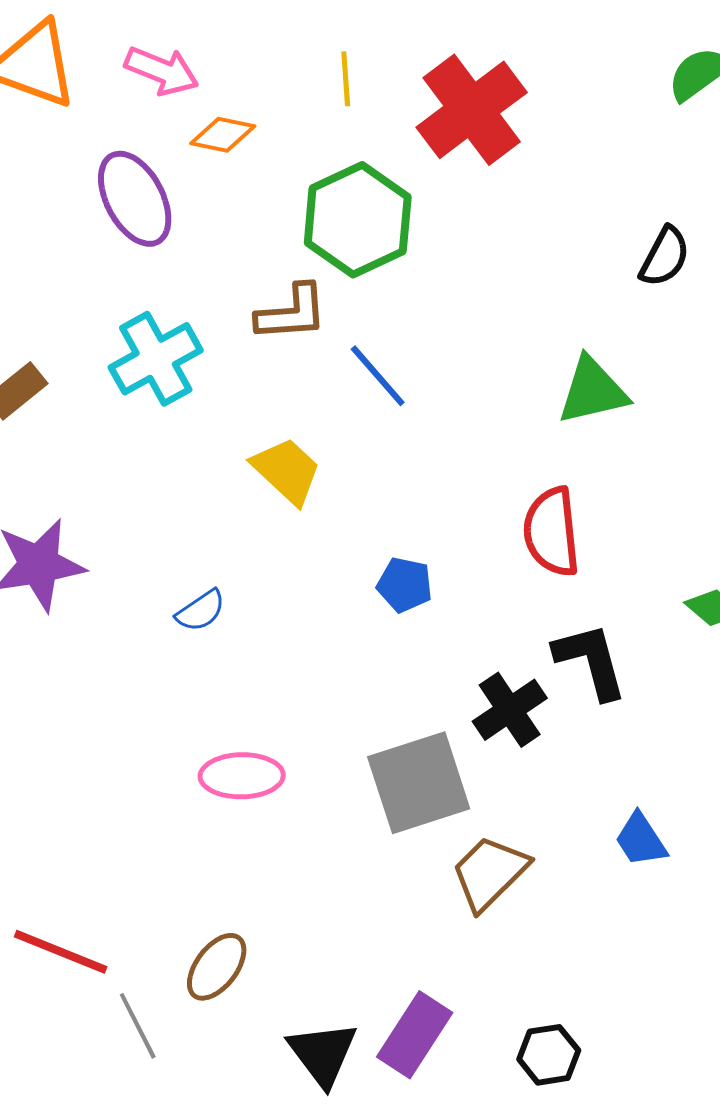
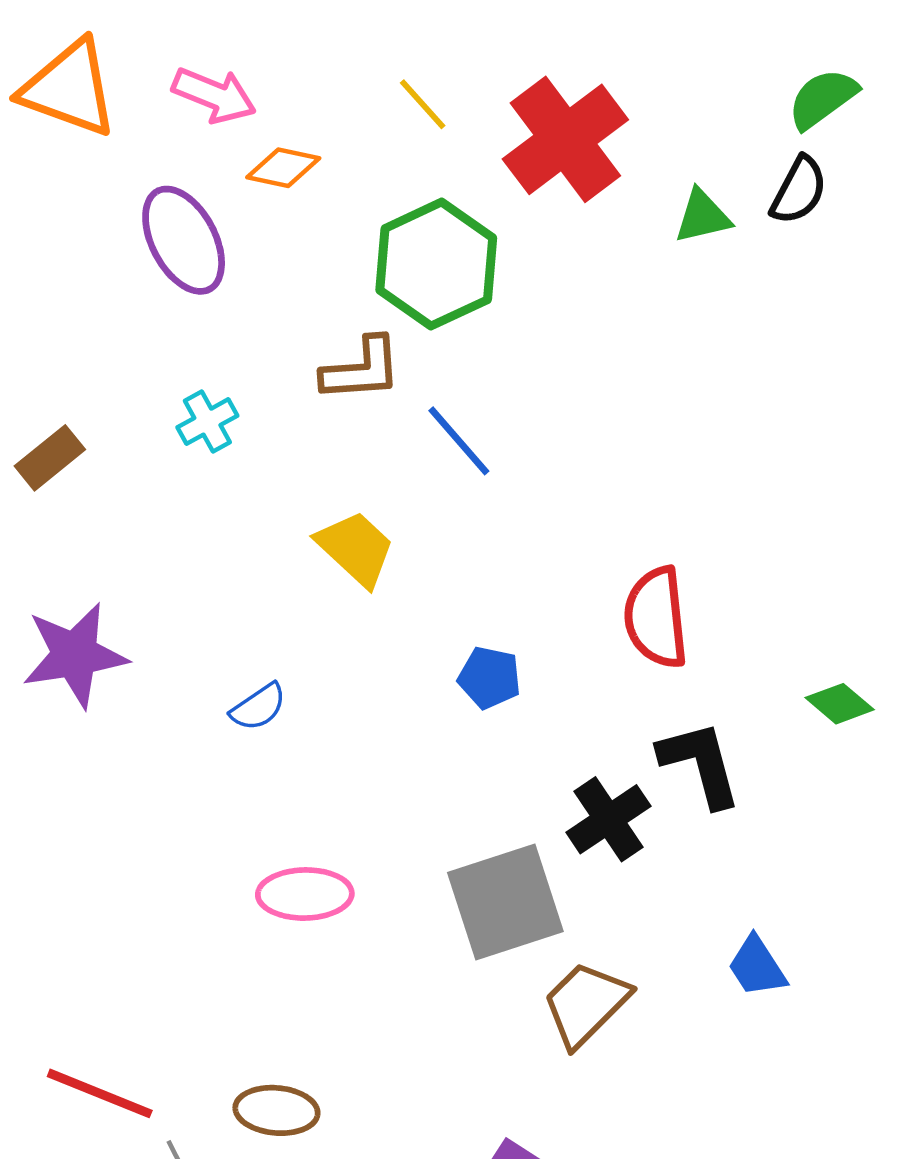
yellow line: (346, 79) -> (423, 104), turned -38
black semicircle: (665, 257) -> (799, 190), moved
cyan cross: (156, 359) -> (207, 422), size x0.6
green triangle: (593, 391) -> (703, 216), moved, size x0.7
brown ellipse: (217, 967) -> (276, 1110), turned 58

